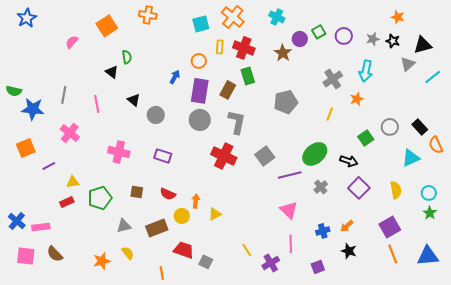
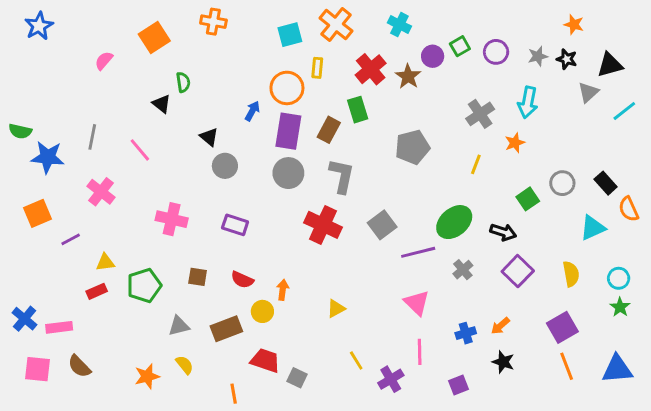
red cross: (244, 48) -> (371, 69), moved, turned 30
orange circle: (199, 61) -> (287, 88), size x1.5
black triangle: (134, 100) -> (209, 137), moved
pink line: (97, 104) -> (140, 150), turned -30
yellow triangle: (215, 214) -> (336, 309), moved

